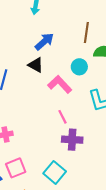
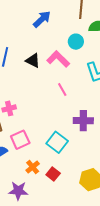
black triangle: (36, 65) -> (33, 61), moved
purple cross: (72, 140) -> (83, 121), moved

